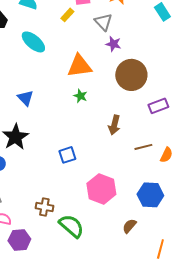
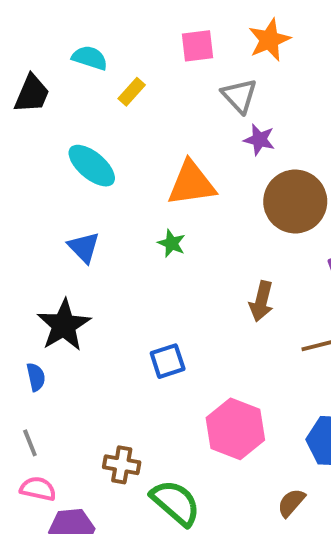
yellow rectangle: (67, 15) -> (132, 92), moved
cyan ellipse: (33, 42) -> (92, 166), moved
green star: (80, 96) -> (172, 243), moved

